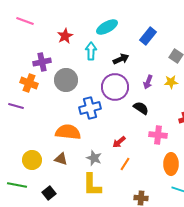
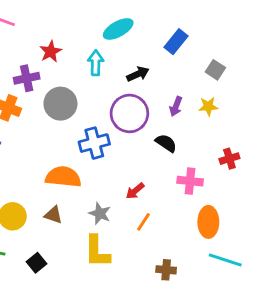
red star: (65, 36) -> (51, 52), moved

